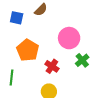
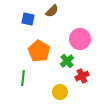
green cross: (82, 60) -> (67, 61), moved
red cross: (52, 66) -> (82, 76), moved, turned 32

